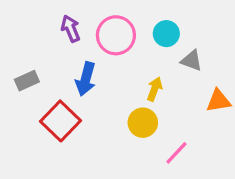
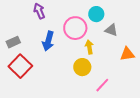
pink circle: (116, 35) -> (75, 28), moved
yellow arrow: (155, 89) -> (89, 47), turned -32
red square: (60, 121) -> (20, 66), moved

